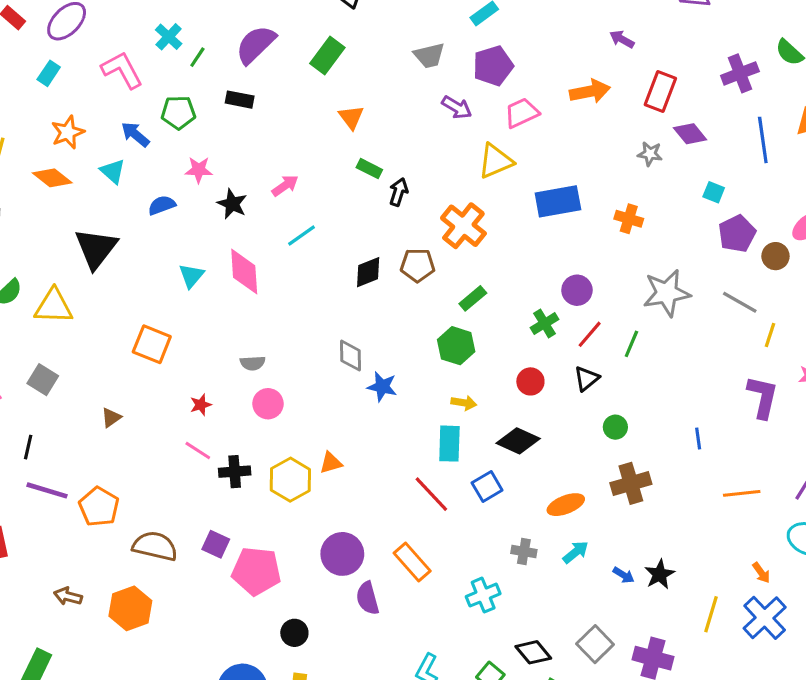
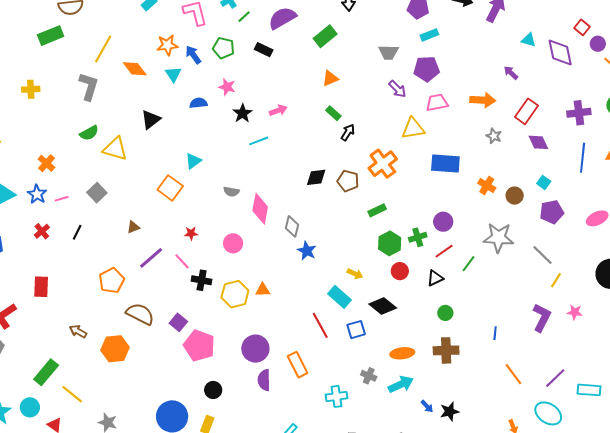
orange triangle: (351, 117) -> (330, 78), turned 30
orange star: (68, 132) -> (167, 45), moved
gray star: (650, 154) -> (494, 136), moved
cyan line: (301, 235) -> (259, 141), moved
black triangle: (96, 248) -> (151, 119), size x0.7
brown circle: (775, 256) -> (515, 196), moved
pink diamond: (244, 271) -> (260, 209), moved
cyan triangle: (191, 276) -> (193, 161), moved
green hexagon: (456, 346) -> (390, 243), moved
gray semicircle: (253, 363) -> (231, 192), moved
cyan rectangle: (449, 444) -> (340, 297), turned -65
purple line: (47, 490) -> (151, 258), moved, turned -72
orange line: (742, 493) -> (513, 374), turned 45
cyan arrow: (576, 552) -> (401, 384), size x1.4

